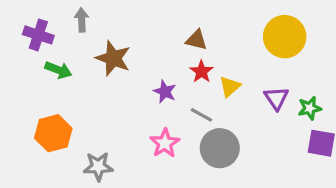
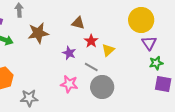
brown triangle: (196, 40) -> (78, 23), moved
brown star: (113, 58) -> (38, 33), turned -30
purple triangle: (276, 98) -> (149, 43), moved
pink star: (165, 143) -> (69, 84), turned -30

